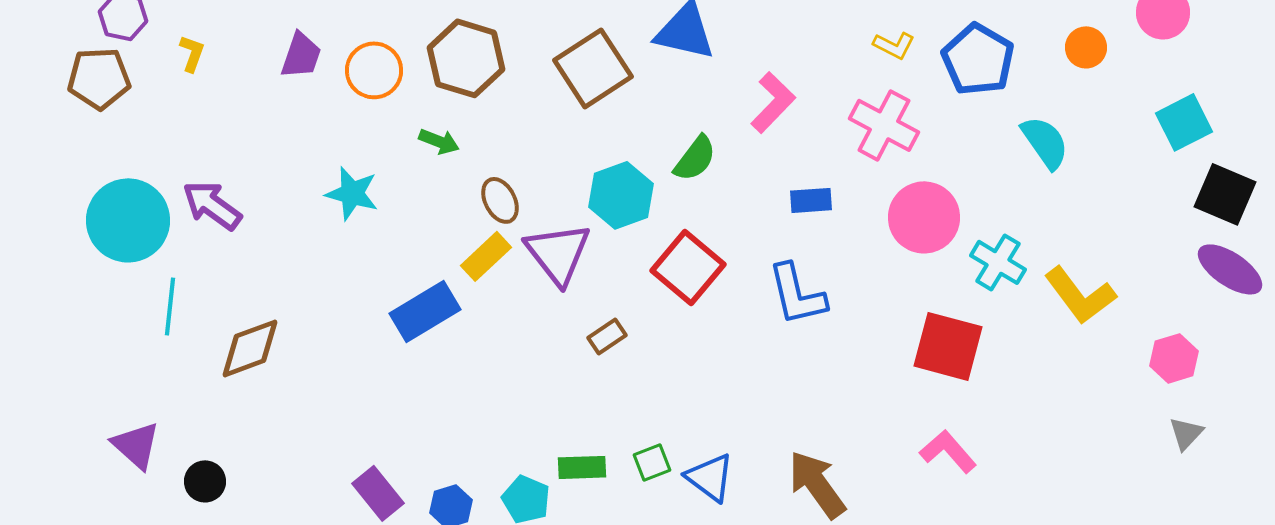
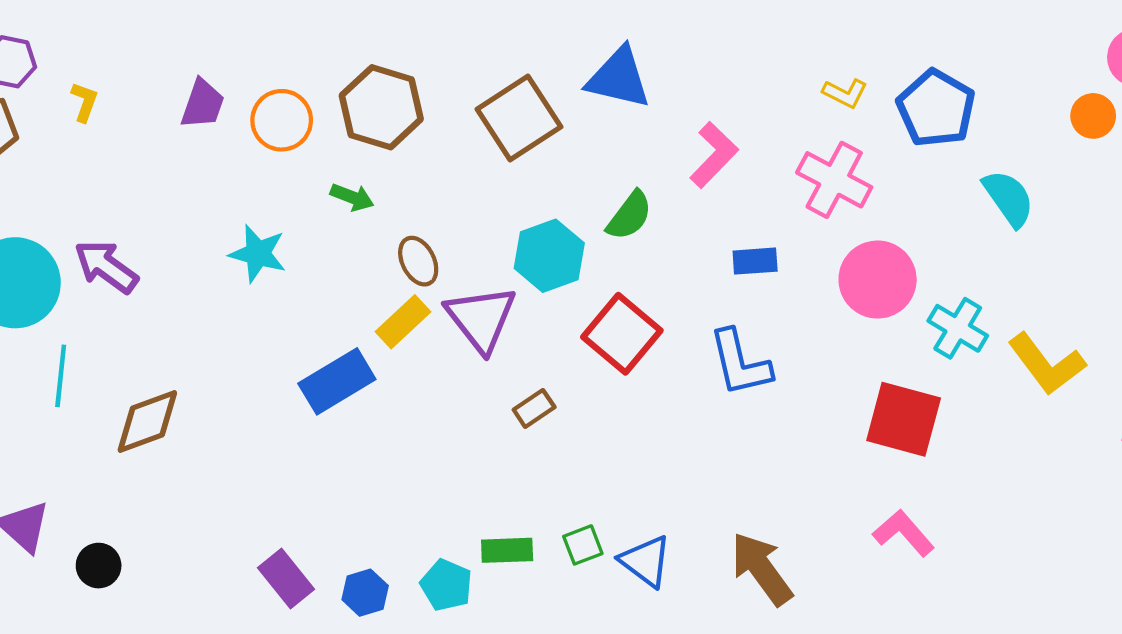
orange circle: (1086, 47) -> (1093, 116), moved

